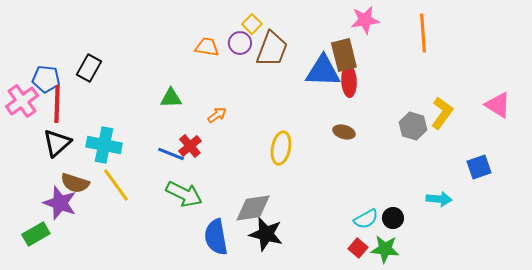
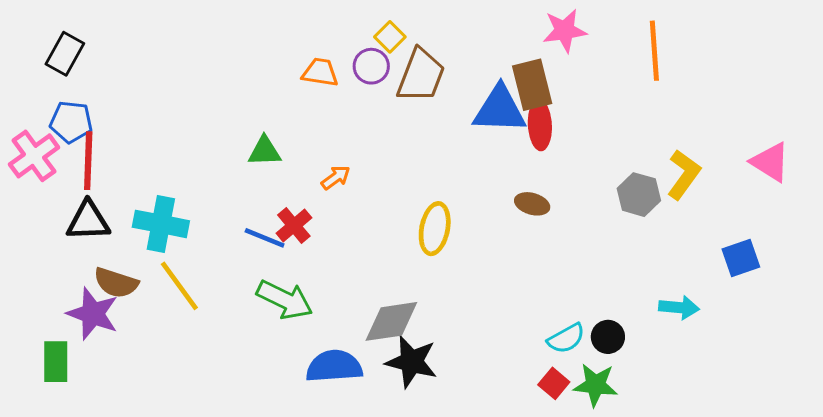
black rectangle: (89, 68) -> (65, 54), moved
black triangle: (57, 143) -> (88, 221), turned 40
green rectangle: (36, 234) -> (56, 362), turned -60
blue semicircle: (216, 237) -> (334, 366), turned 96

